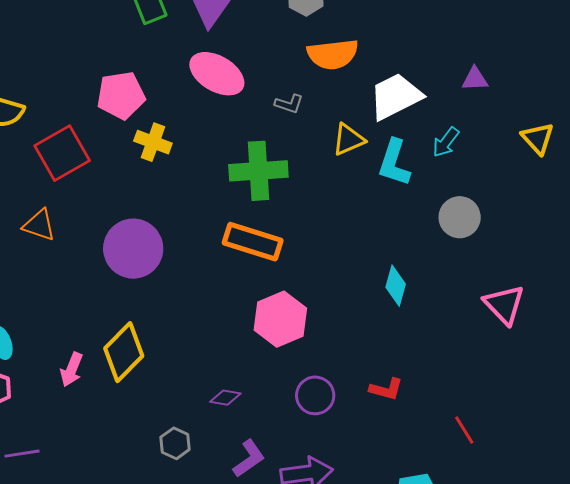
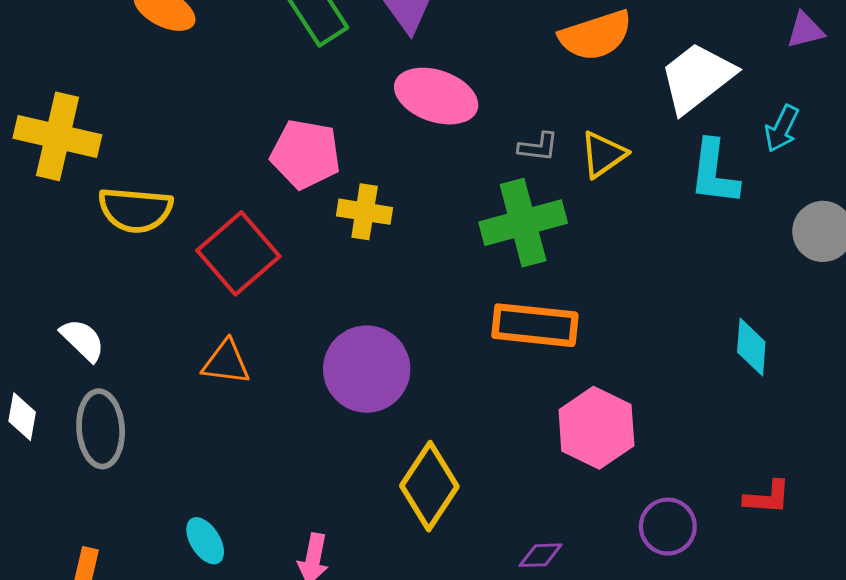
pink pentagon: (121, 95) -> (306, 154), turned 30
gray L-shape: (289, 104) -> (538, 147), moved
yellow triangle: (348, 140) -> (603, 154), moved
yellow diamond: (124, 352) -> (429, 486), moved

